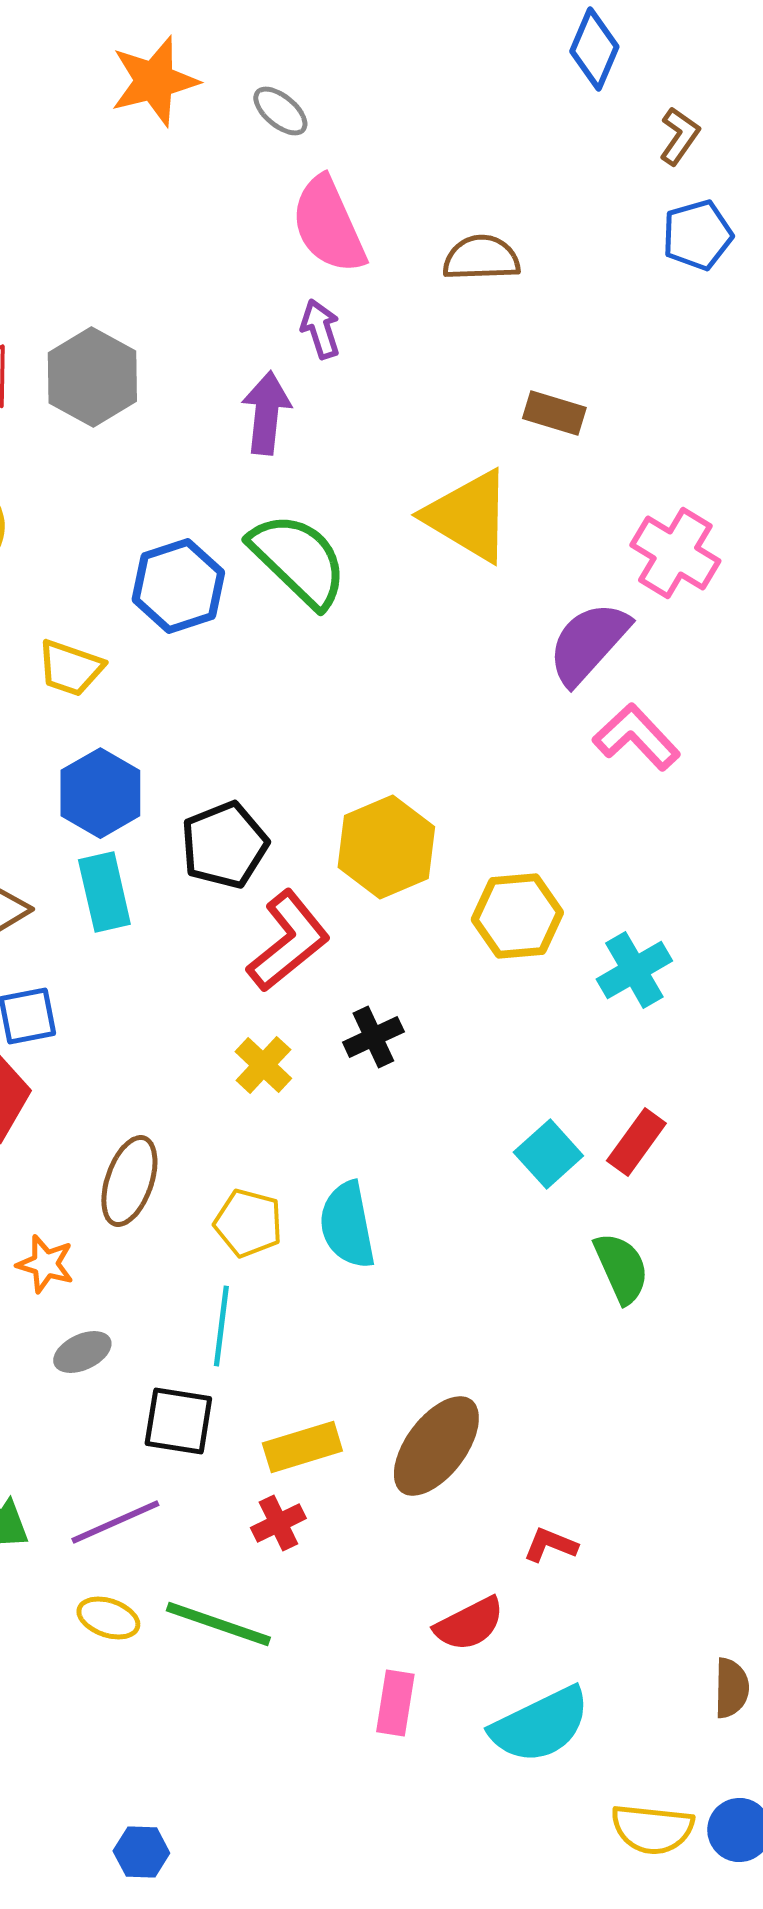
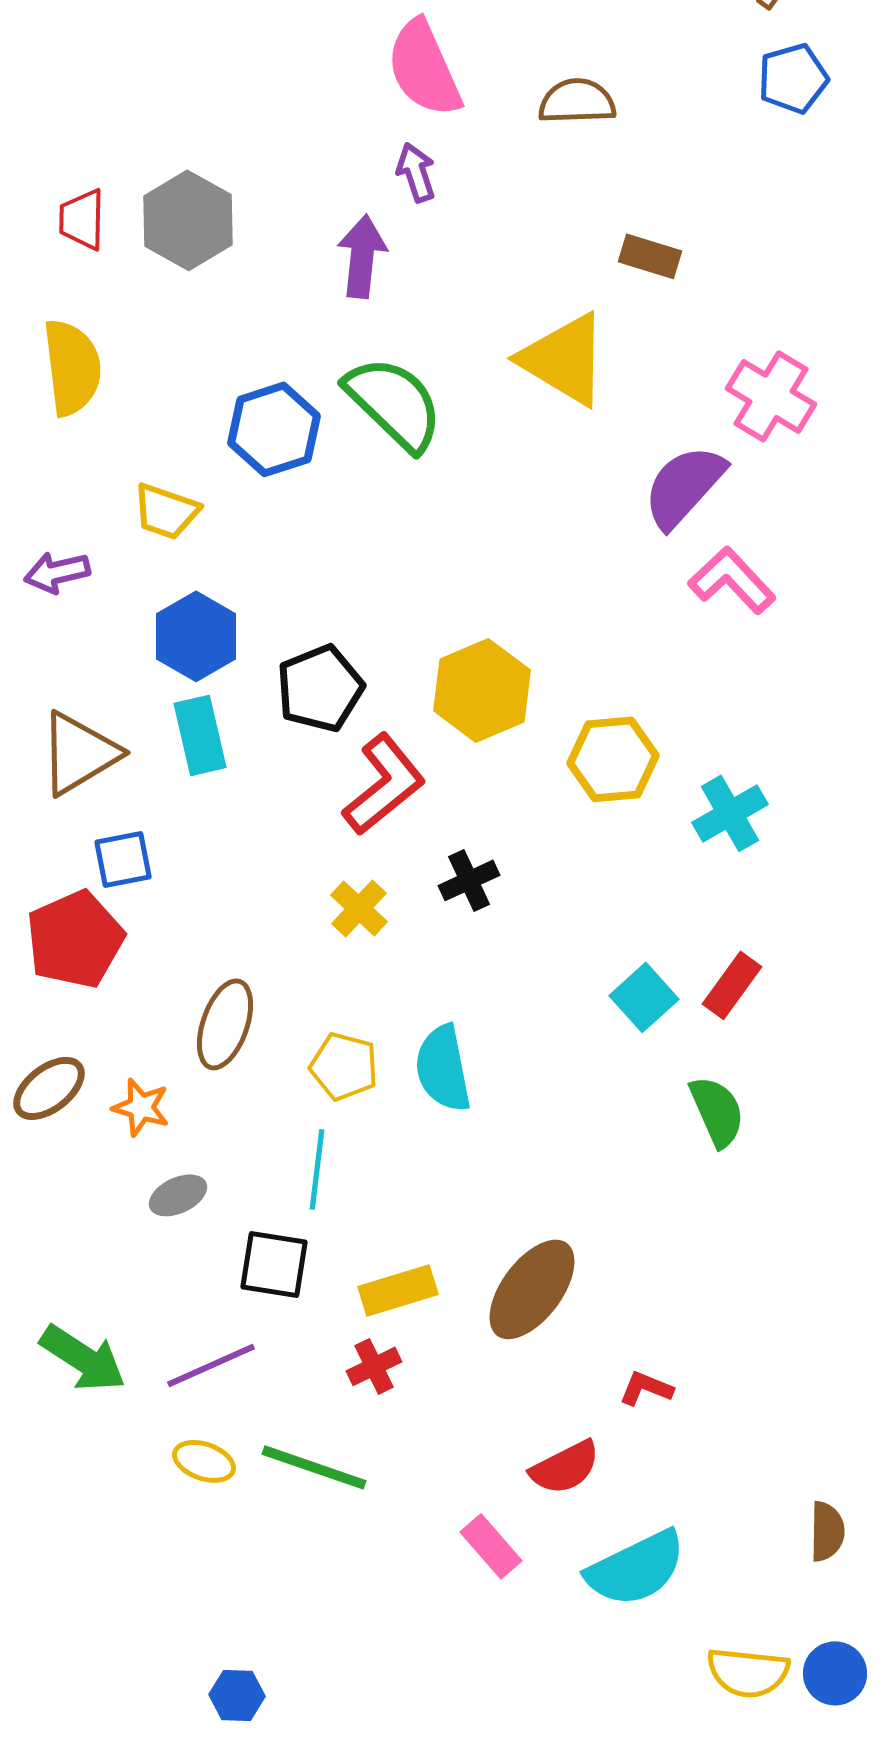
pink rectangle: (395, 1703) -> (491, 1546), turned -50

